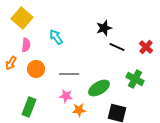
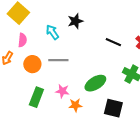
black star: (104, 28) -> (75, 21), moved
gray line: (69, 74) -> (58, 60), moved
green rectangle: (29, 107) -> (36, 97), moved

